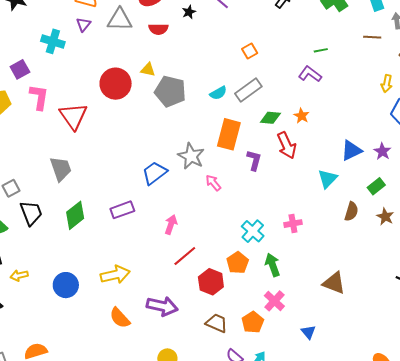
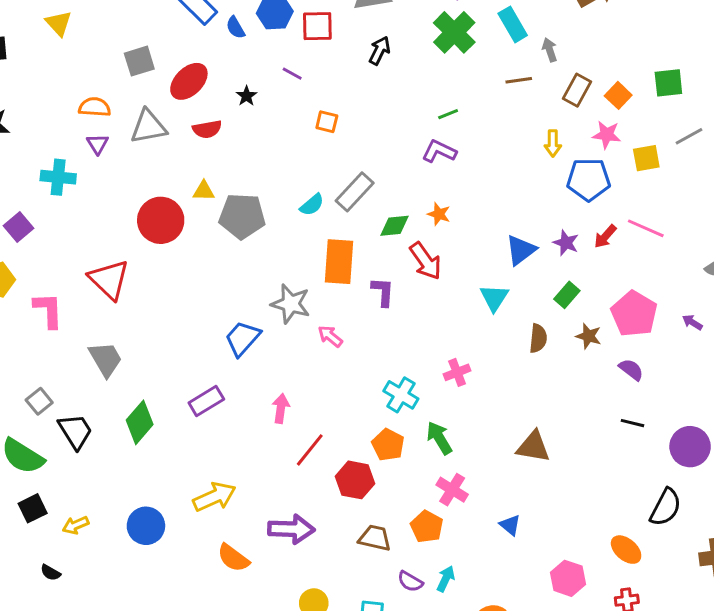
orange square: (250, 51) -> (327, 122), moved, turned -35
pink L-shape: (39, 97) -> (48, 310), moved

